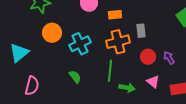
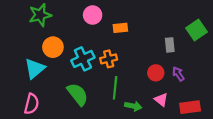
gray rectangle: (141, 31) -> (170, 45), moved
orange cross: (118, 42) -> (109, 59), moved, size x0.7
cyan triangle: (19, 53) -> (35, 69), moved
green semicircle: (75, 77) -> (78, 94), size x1.6

